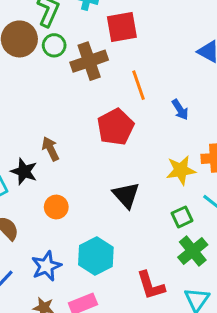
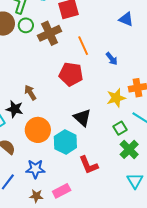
red pentagon: (116, 127) -> (71, 74), turned -30
orange circle: (56, 207) -> (38, 130), size x1.6
cyan hexagon: (96, 256) -> (65, 142), moved
blue star: (46, 266) -> (35, 169), turned 30
red L-shape: (151, 285) -> (89, 165), moved

